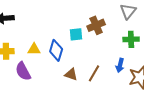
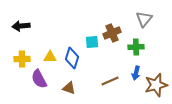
green cross: (131, 39) -> (136, 47), moved
brown line: (94, 73) -> (110, 81), turned 36
brown triangle: (71, 74) -> (69, 88), moved

